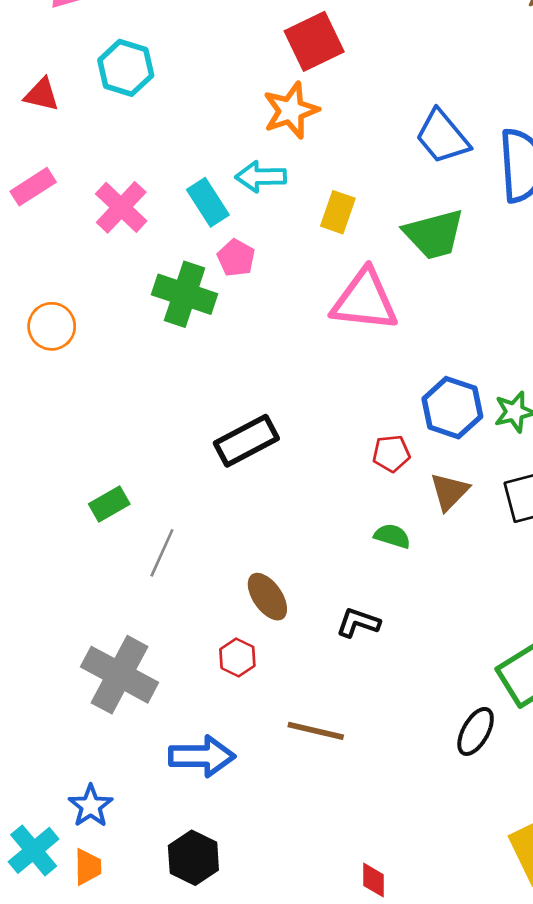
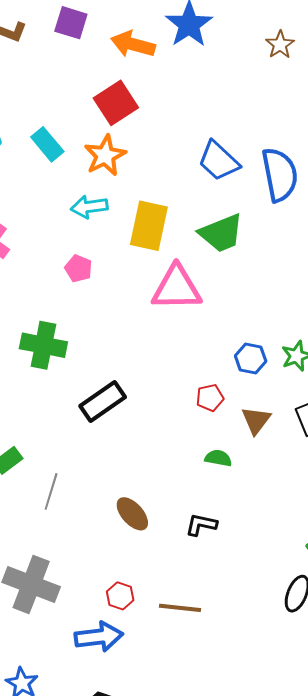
cyan rectangle: (208, 202) -> (47, 144), moved
yellow rectangle: (338, 212) -> (149, 226), size x1.6
green cross: (185, 294) -> (43, 345), moved
blue hexagon: (452, 408) -> (251, 358), size x0.7
red hexagon: (237, 657) -> (120, 596), moved

